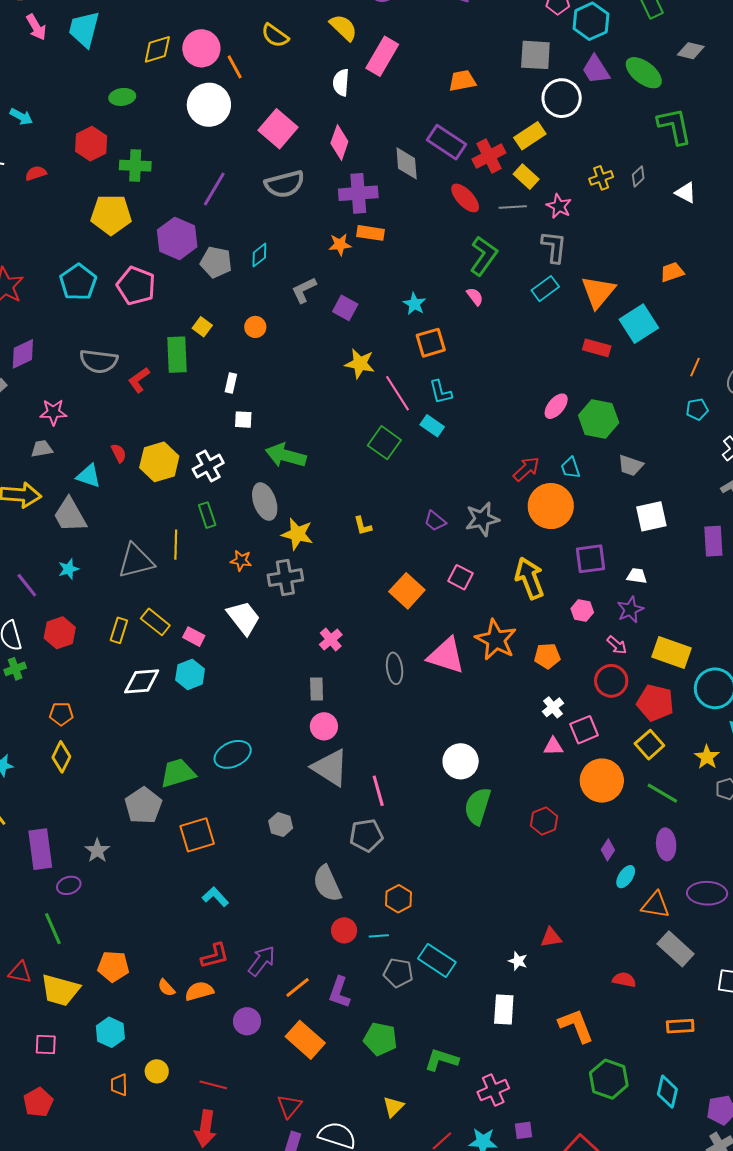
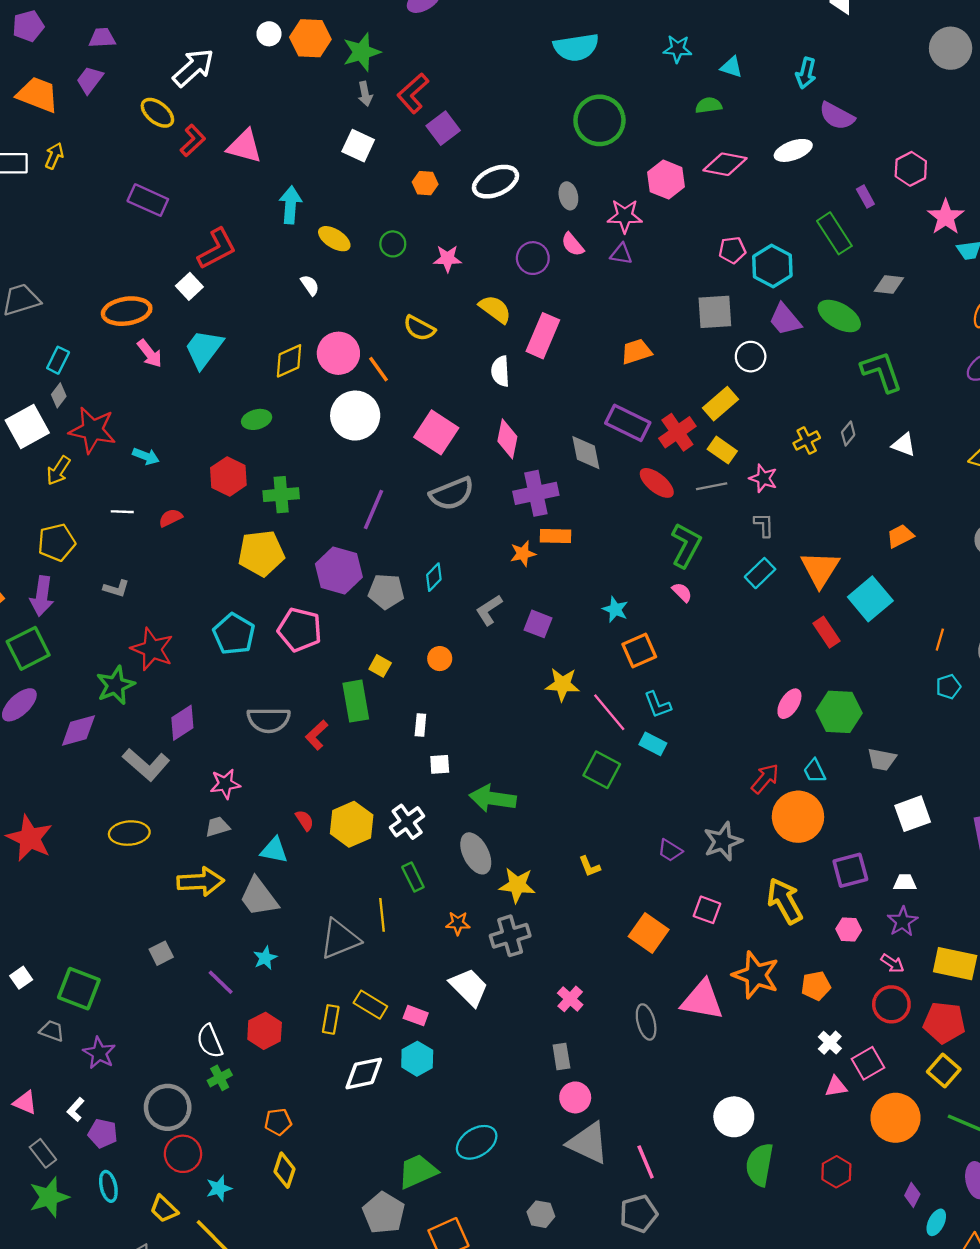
cyan trapezoid: (84, 29) -> (204, 349), turned 30
white circle: (562, 98) -> (751, 357), size x0.7
gray L-shape: (554, 247) -> (764, 525), size x0.7
red rectangle: (597, 348) -> (827, 632), turned 48

